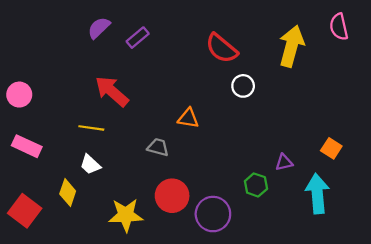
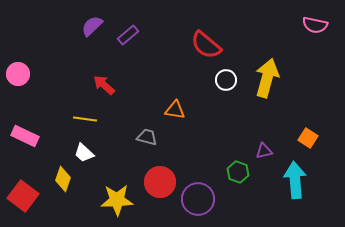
pink semicircle: (339, 27) -> (315, 25), turned -65
yellow arrow: (291, 46) -> (267, 78), moved
red arrow: (112, 91) -> (104, 85), size x0.7
pink circle: (19, 95) -> (18, 74), moved

